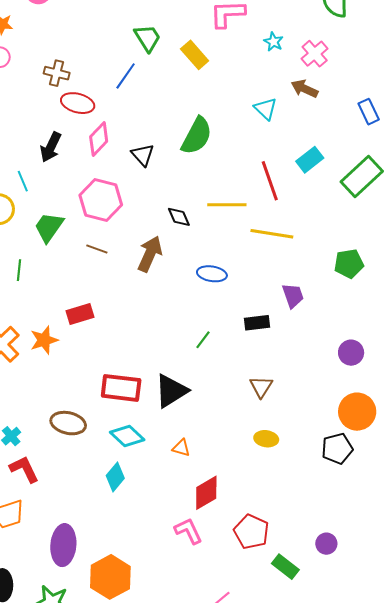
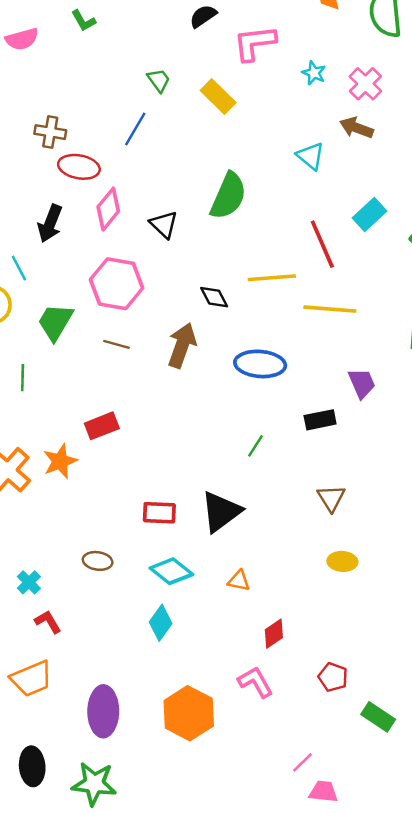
green trapezoid: (147, 38) -> (159, 80), size x0.7
blue ellipse: (212, 274) -> (260, 364), size x1.4
red rectangle: (121, 388) -> (159, 513), size x0.7
brown ellipse: (68, 423) -> (98, 561), size x0.7
red L-shape: (24, 469) -> (48, 622), size x0.7
red diamond: (206, 493) -> (274, 634), size x0.7
red pentagon: (251, 532) -> (333, 677), size x0.7
orange hexagon: (110, 577) -> (189, 713), moved

